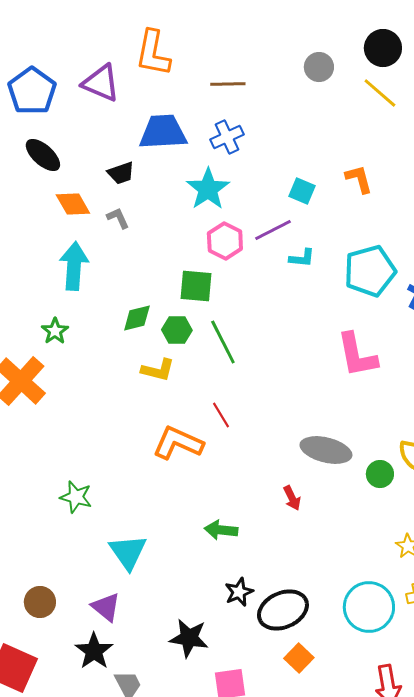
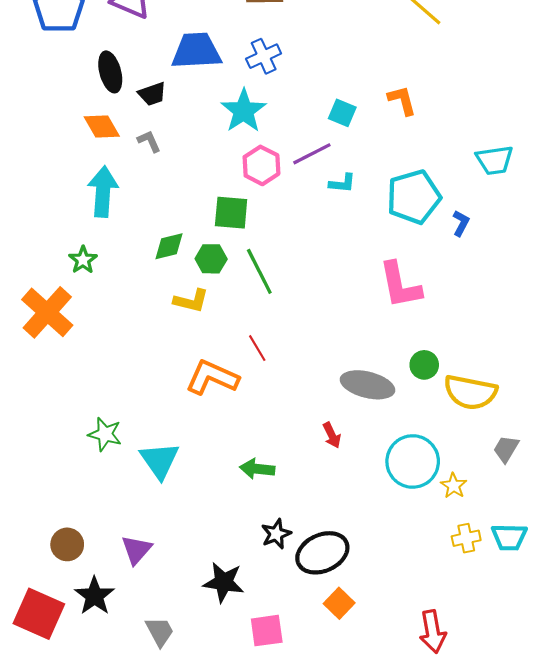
black ellipse: (43, 155) -> (110, 72), moved, turned 33
green circle: (380, 474) -> (424, 365), moved
cyan triangle: (128, 552) -> (160, 460), moved
purple triangle: (106, 607) -> (137, 550), turned 32
cyan circle: (369, 607) -> (413, 461), moved
black star: (94, 651) -> (95, 596), moved

